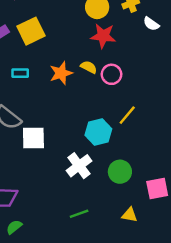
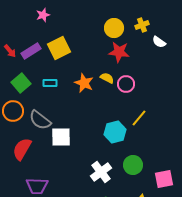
orange star: (61, 73) -> (84, 83), turned -30
white cross: (79, 166) -> (101, 172), moved

